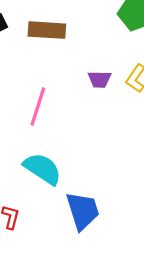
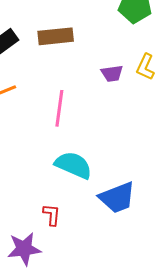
blue trapezoid: (83, 211) -> (117, 198), turned 96

